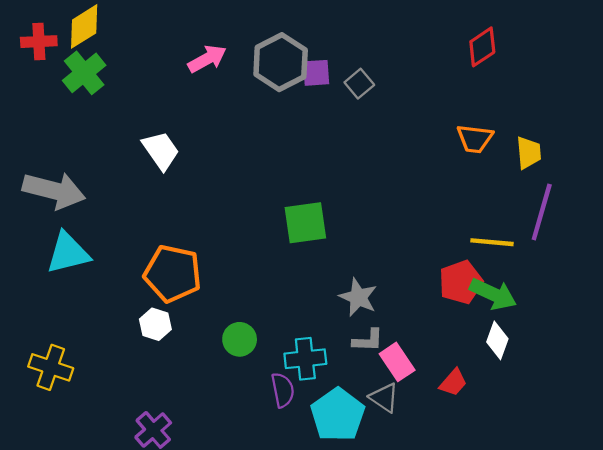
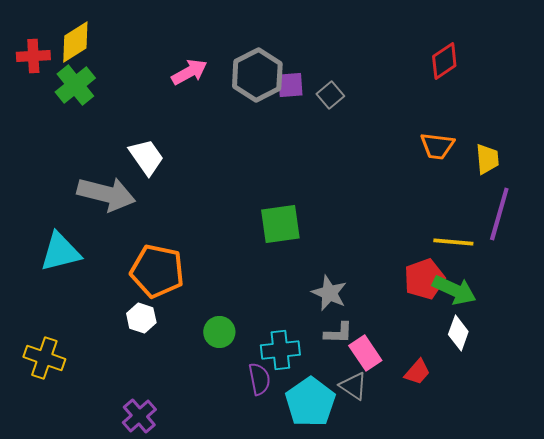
gray arrow: (54, 190) -> (106, 194), moved

